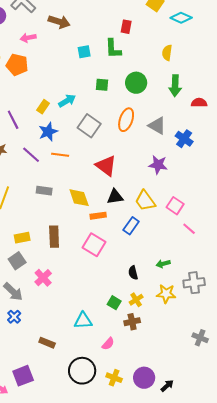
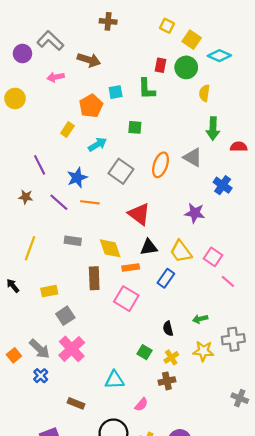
orange pentagon: (17, 65) -> (91, 106), moved, turned 30
green circle: (136, 83) -> (186, 67), moved
yellow rectangle: (43, 107) -> (67, 129), moved
gray triangle: (157, 126) -> (193, 157), moved
brown rectangle: (54, 237) -> (94, 278), moved
gray square: (17, 261) -> (65, 316), moved
pink cross: (43, 278) -> (72, 349), moved, size x1.4
green square: (114, 303) -> (144, 352), moved

